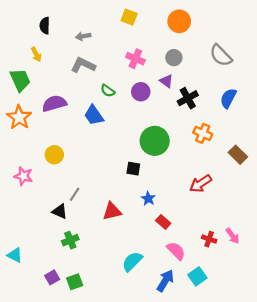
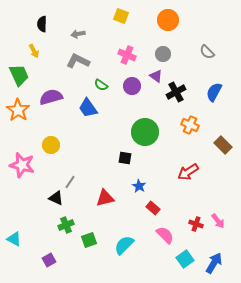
gray semicircle: (221, 55) -> (207, 52), size x0.7
pink star: (23, 176) -> (22, 165), size x1.4
blue arrow: (165, 281) -> (214, 263), moved
green square: (75, 282) -> (89, 240), moved

